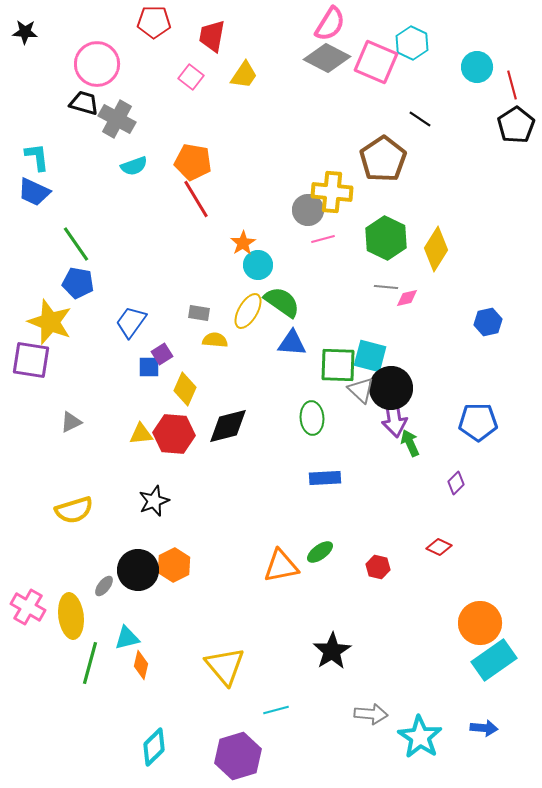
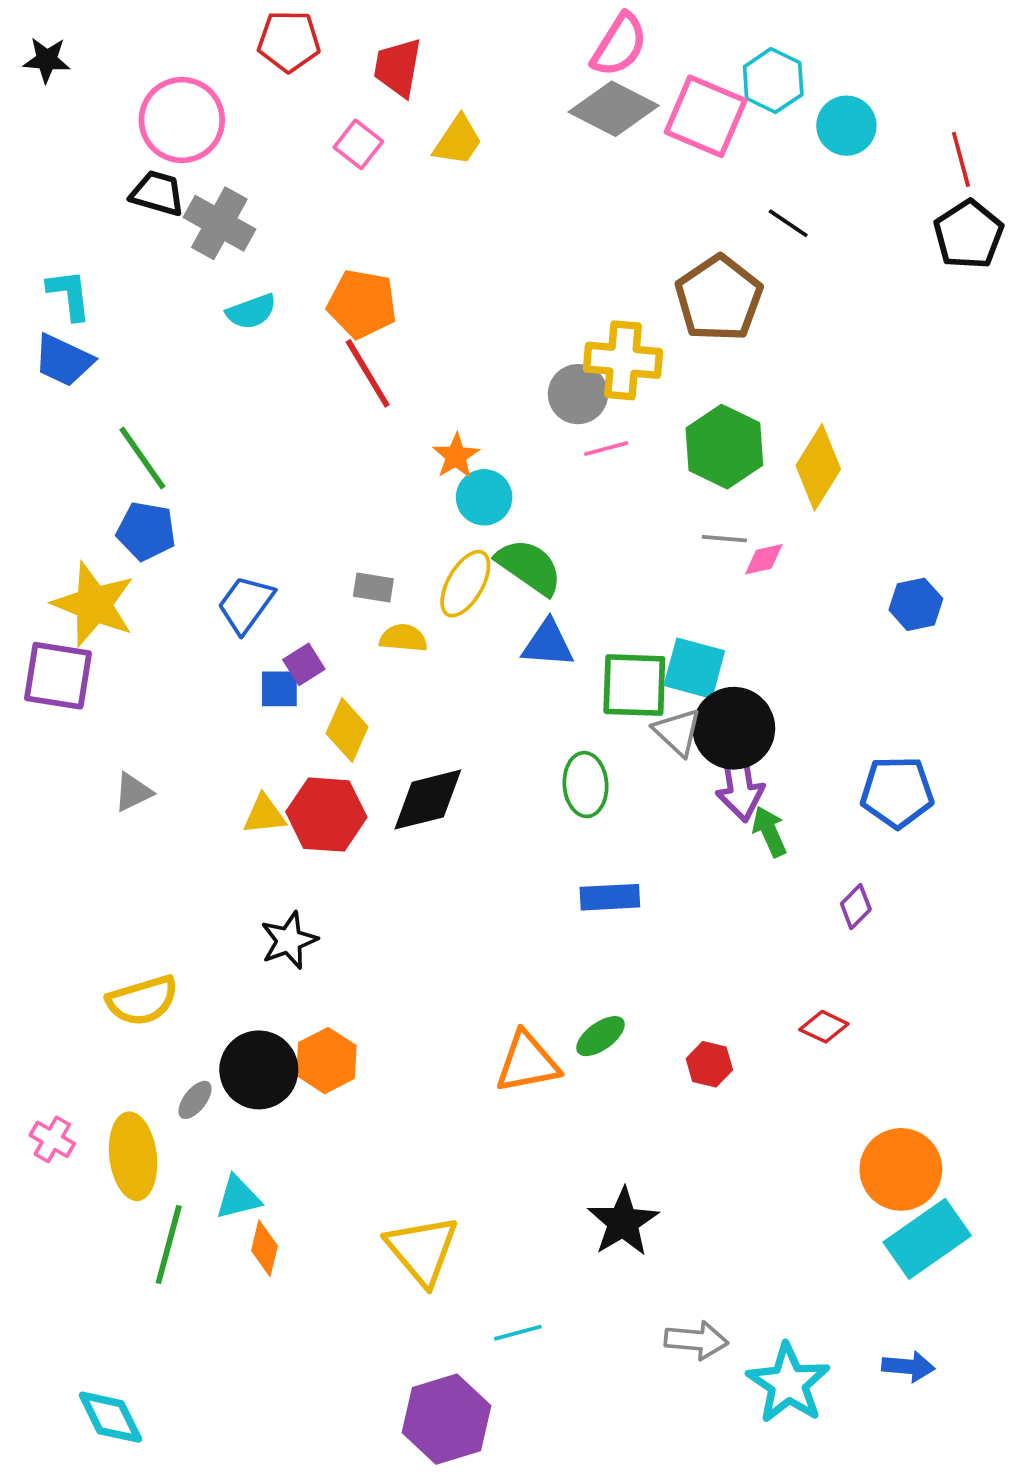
cyan circle: (477, 67) -> (846, 126), moved
yellow semicircle: (74, 510) -> (142, 1000), moved
pink cross: (28, 607) -> (52, 1139), size x0.7
cyan diamond: (154, 747) -> (111, 1417), moved, turned -72

